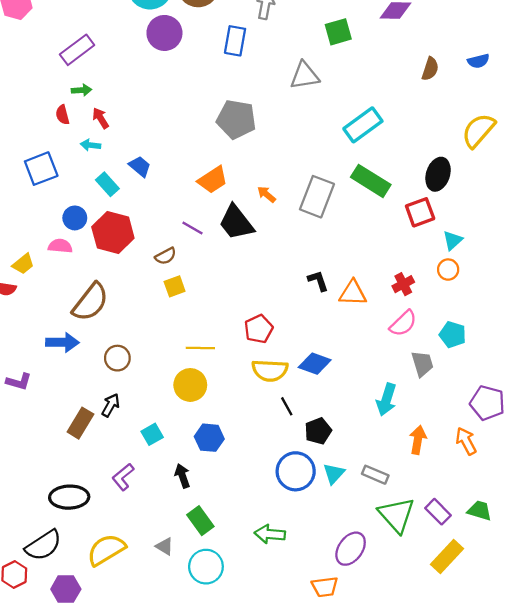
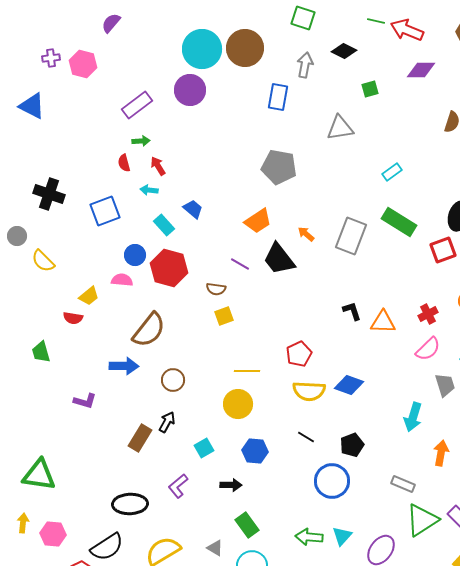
green square: (338, 32) -> (370, 89), size x0.7
purple circle: (164, 33) -> (190, 90), moved
cyan rectangle: (363, 125) -> (392, 172), size x0.6
brown semicircle: (166, 256) -> (216, 289), turned 36
black line: (287, 406) -> (306, 437), moved, turned -30
cyan triangle: (334, 474) -> (342, 536), moved
black arrow: (182, 476) -> (231, 485), turned 110
green triangle: (397, 515) -> (422, 520), turned 39

